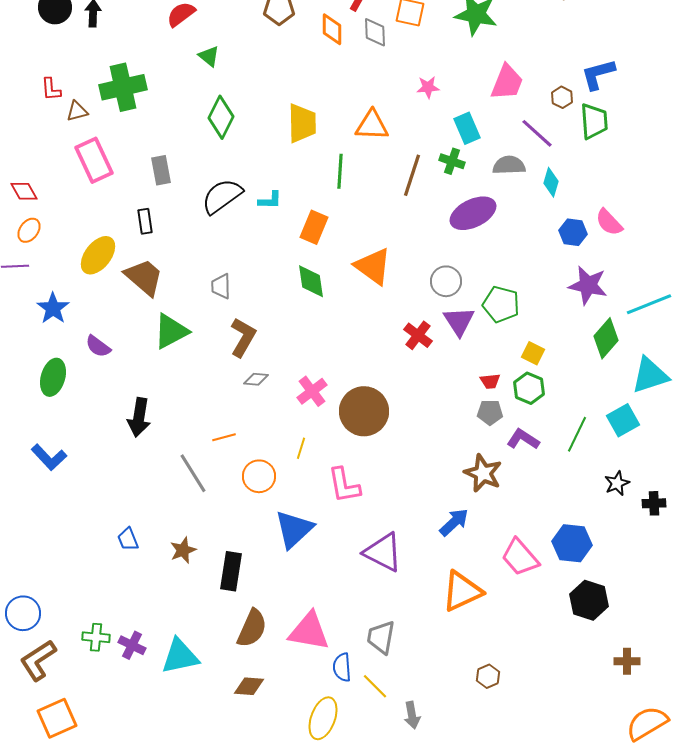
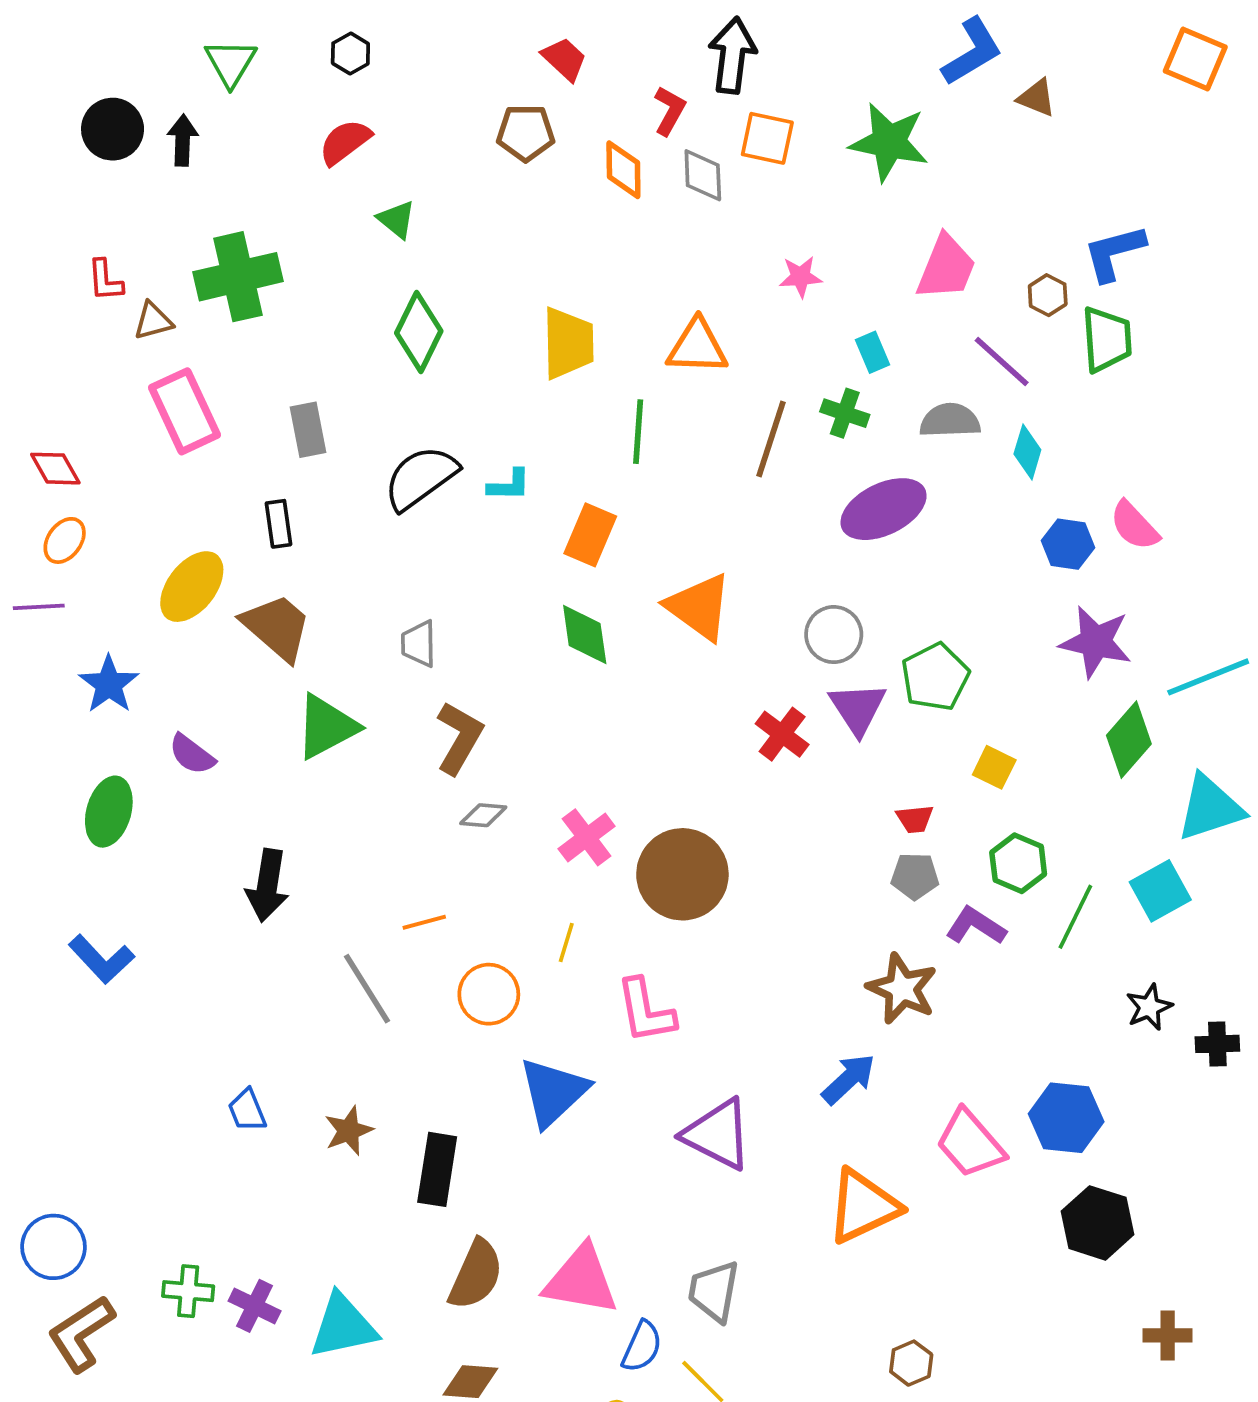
cyan rectangle: (467, 128) -> (872, 352), size x0.7
green pentagon: (501, 304) -> (935, 677), turned 30
green hexagon: (529, 388) -> (1018, 863), moved
blue semicircle: (342, 667) -> (642, 1346), turned -152

